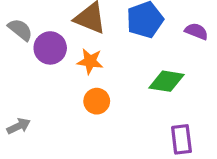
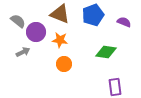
gray arrow: (19, 126) -> (23, 52), moved

